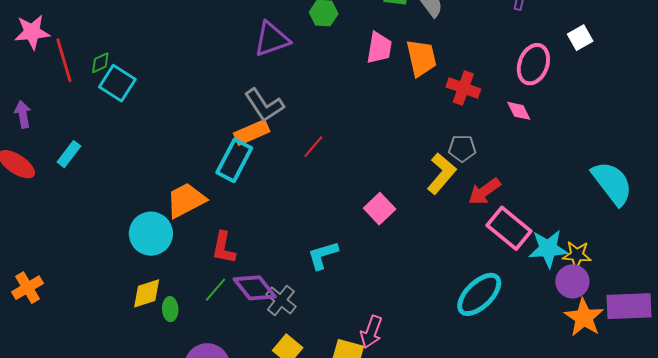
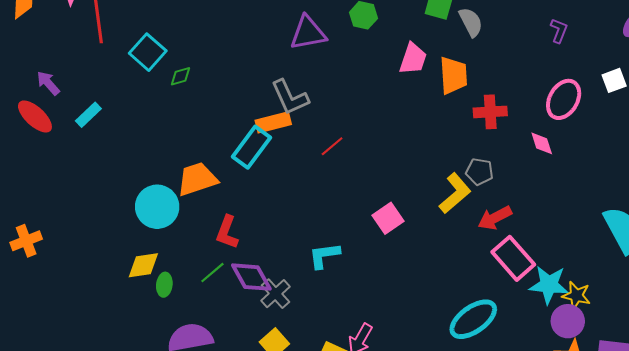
green diamond: (100, 63) -> (180, 76), moved
red cross: (463, 88) -> (490, 112), turned -32
purple arrow: (23, 114) -> (48, 83), moved, turned -40

